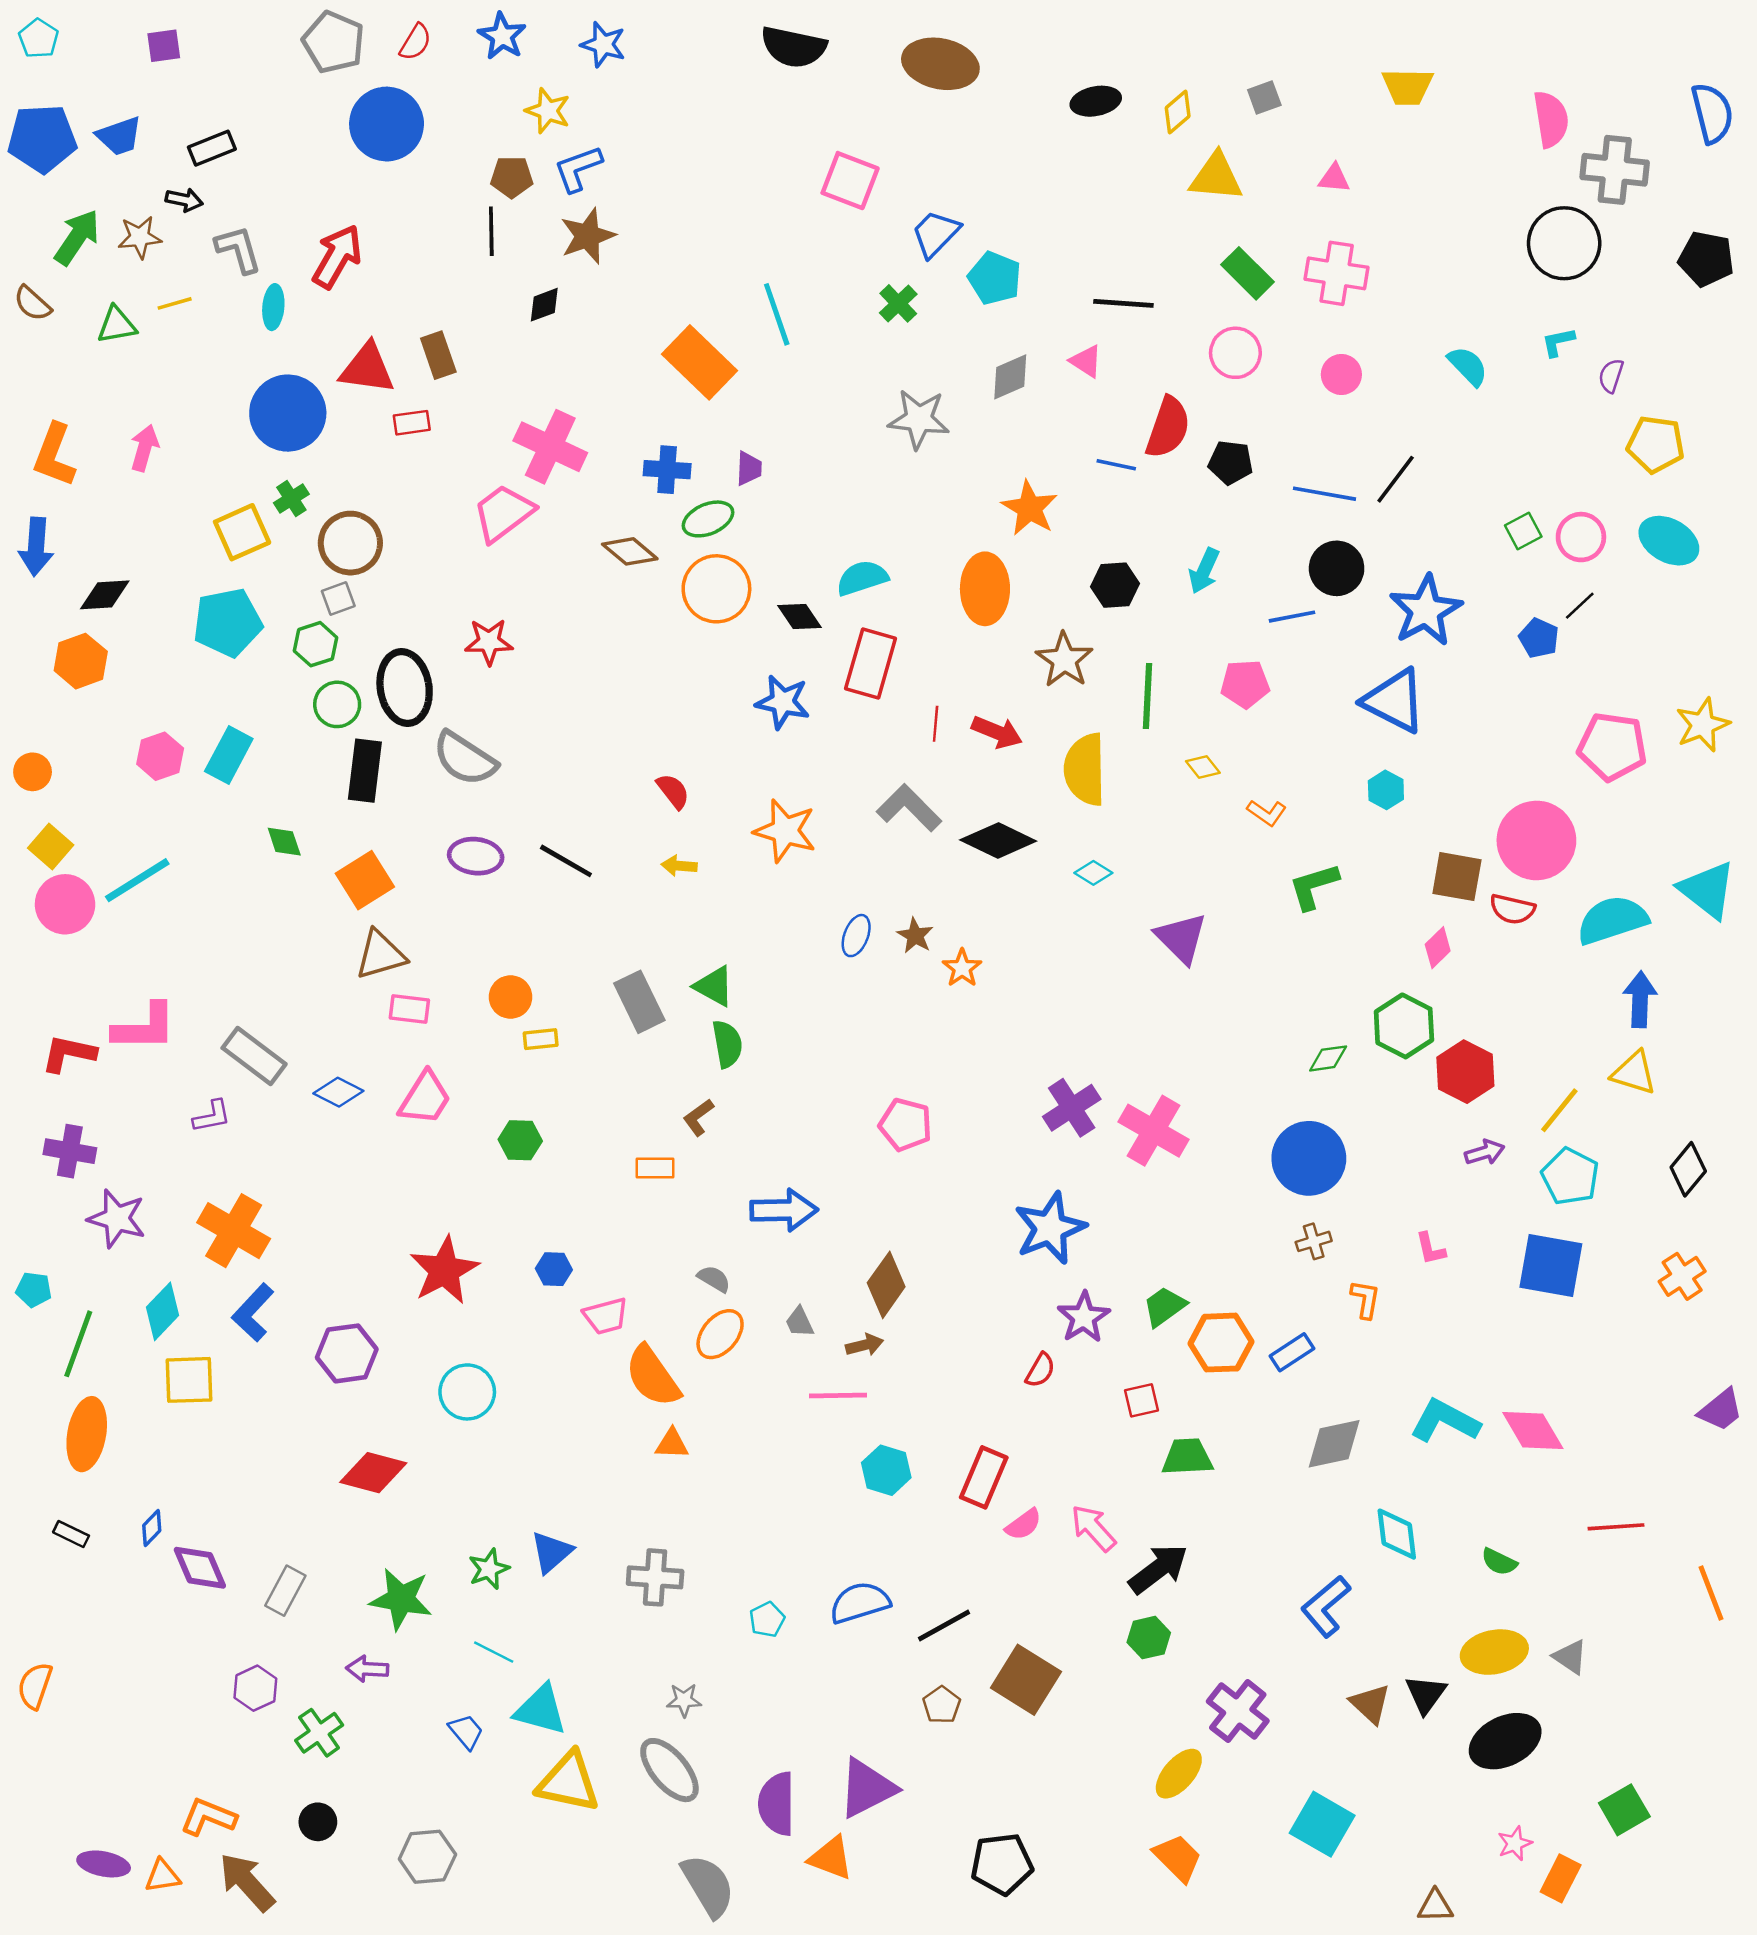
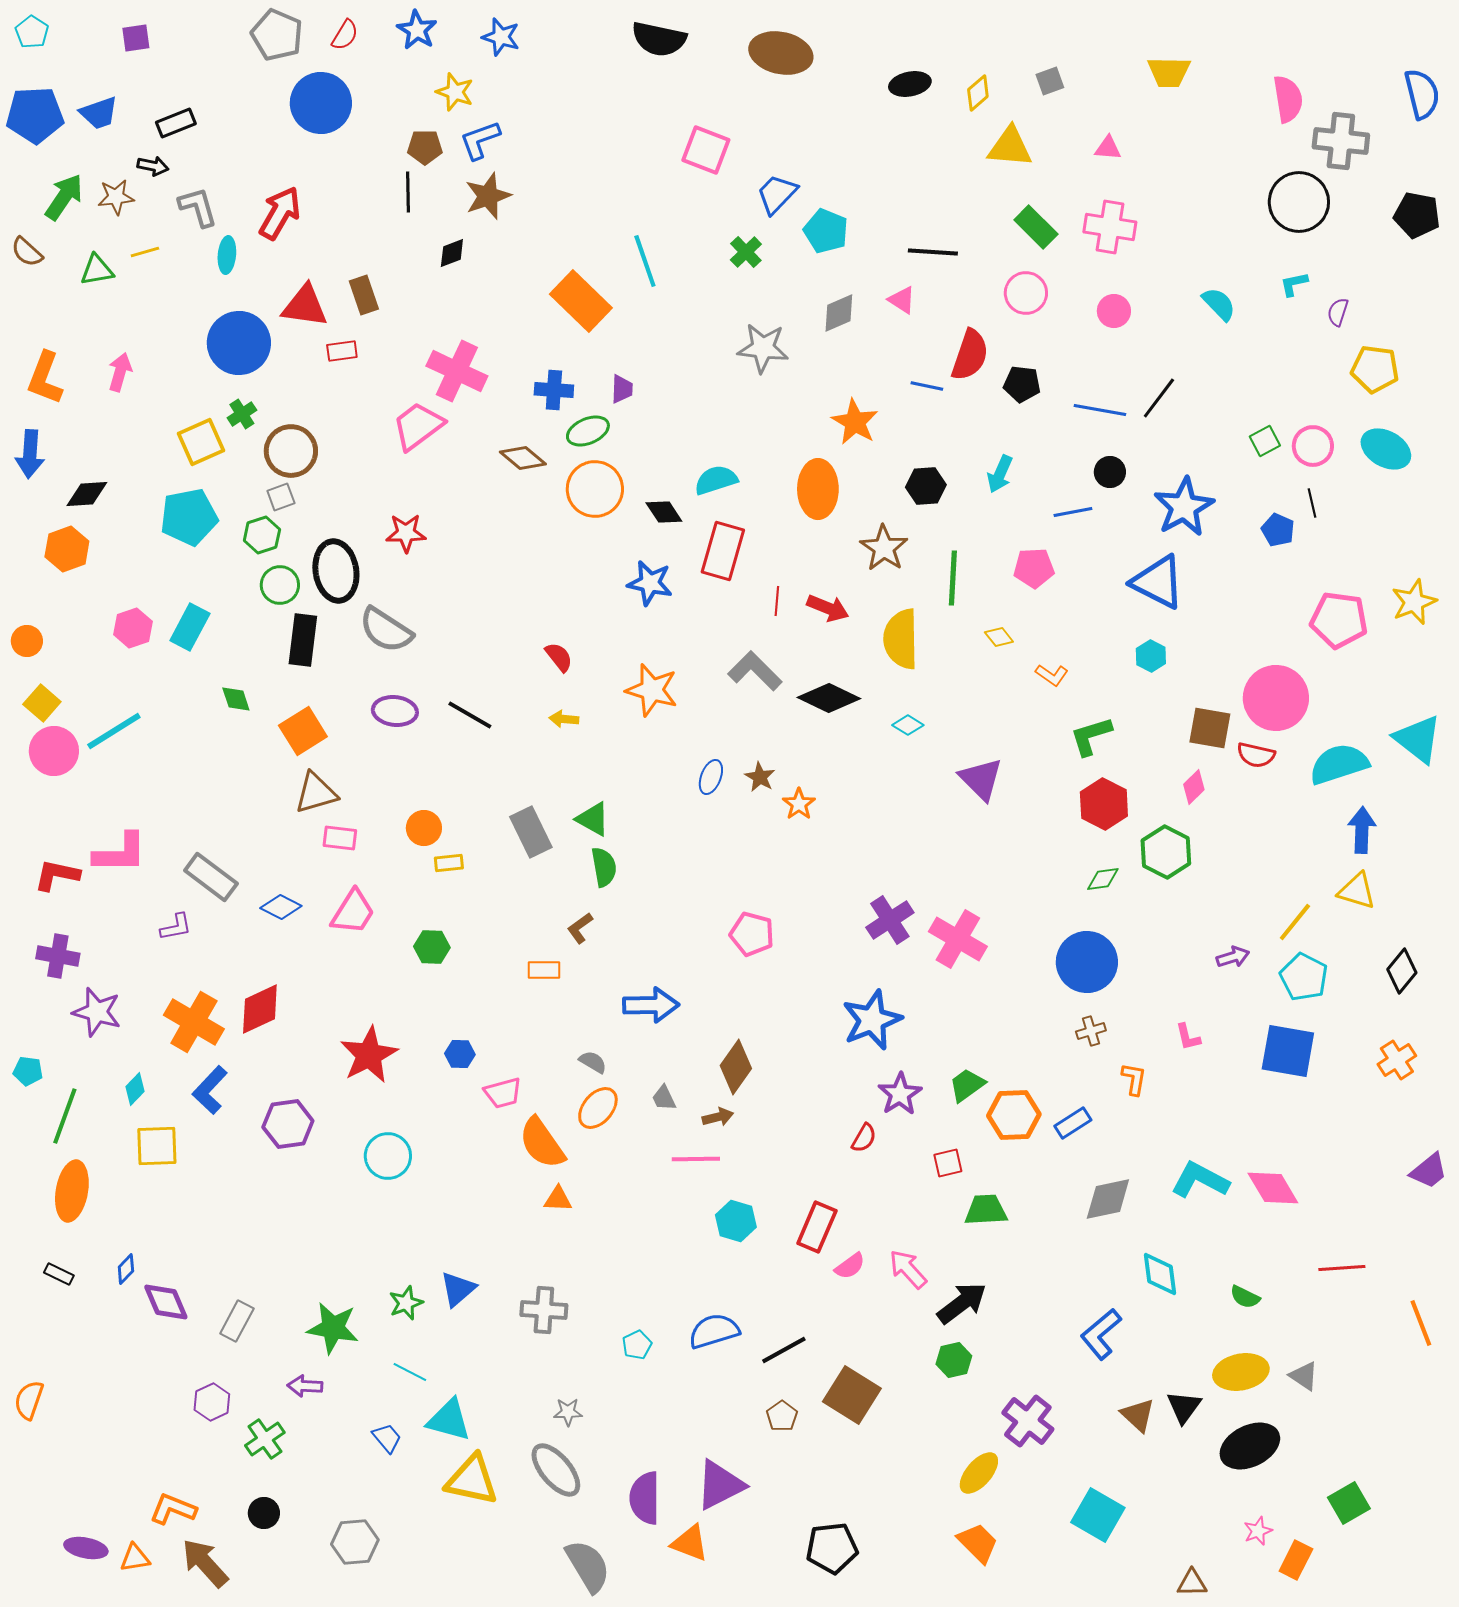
black circle: (1337, 568) -> (1110, 472), size x0.7
black line: (1580, 606) -> (1312, 503), turned -60
red hexagon: (1465, 1072) -> (1104, 804), moved
cyan diamond: (163, 1311) -> (135, 1089), size x0.7
red diamond: (373, 1473) -> (260, 1009), moved, turned -40

